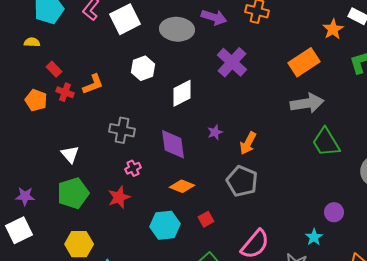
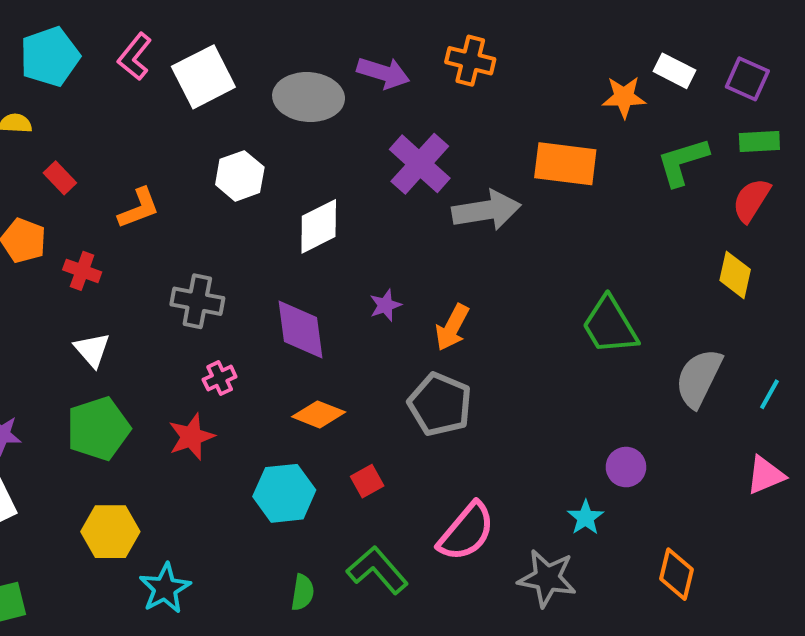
orange star: (333, 29) -> (624, 97), turned 30
orange rectangle: (304, 62) -> (565, 164), turned 40
red cross: (65, 92) -> (82, 271), moved
gray arrow: (307, 103) -> (486, 210), moved

